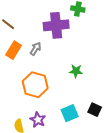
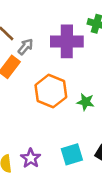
gray arrow: (36, 49) -> (25, 47), moved
orange hexagon: (35, 85) -> (51, 91), moved

